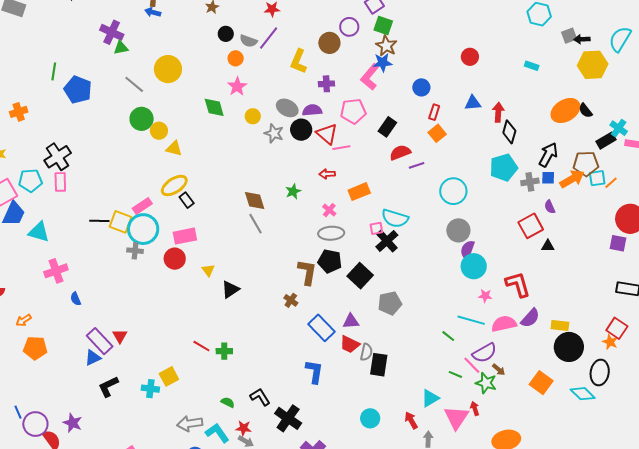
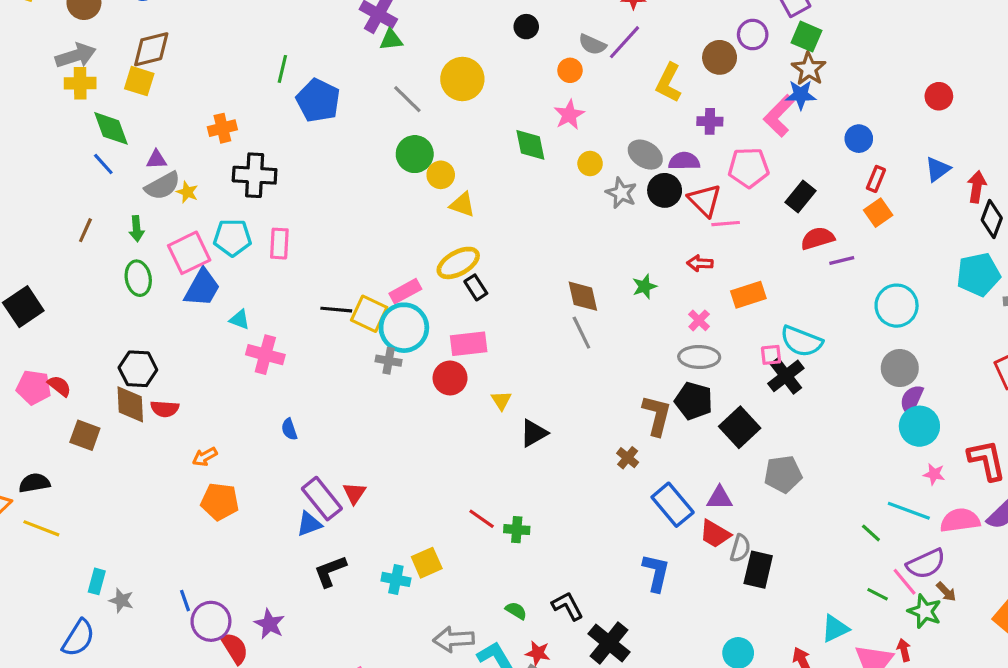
black circle: (226, 34) -> (526, 27), moved
blue triangle: (473, 103) -> (938, 169), turned -36
black cross: (58, 157) -> (255, 175), moved, turned 32
cyan triangle: (39, 232) -> (240, 320), size x0.6
pink cross: (56, 271) -> (265, 355), moved, turned 30

